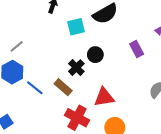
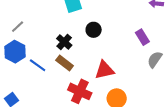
purple rectangle: (137, 49) -> (142, 37), moved
black cross: (76, 68) -> (64, 42), moved

